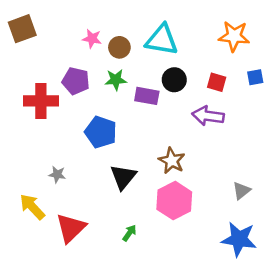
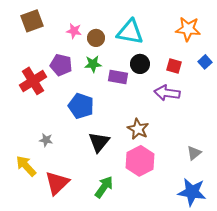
brown square: (22, 29) -> (32, 21), moved
blue square: (255, 77) -> (205, 62), turned -32
red cross: (41, 101) -> (33, 81), turned -32
green arrow: (129, 233) -> (104, 187), size x1.6

